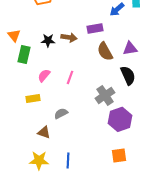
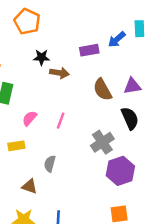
purple rectangle: (95, 28) -> (89, 50), moved
black star: (48, 40) -> (41, 57), moved
gray semicircle: (61, 113) -> (50, 164), turned -48

